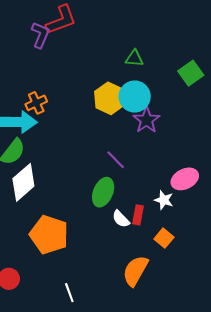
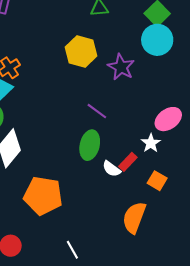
cyan circle: (135, 97) -> (157, 40), moved
white star: (164, 200) -> (151, 143), turned 30
red rectangle: (138, 215) -> (128, 162), turned 42

